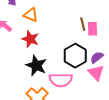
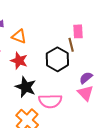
pink rectangle: (92, 29) -> (78, 31), moved
black hexagon: (75, 56) -> (57, 59), moved

